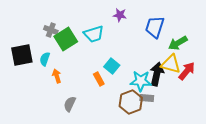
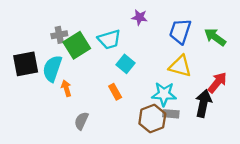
gray cross: (51, 30) -> (59, 35), turned -32
green arrow: (178, 43) -> (215, 37), moved, turned 66
cyan semicircle: (45, 59) -> (52, 69), size x1.6
yellow triangle: (171, 64) -> (180, 66), moved
cyan square: (112, 66) -> (126, 64), moved
black arrow: (157, 74) -> (203, 103), moved

